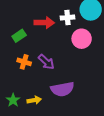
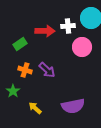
purple semicircle: (62, 89) -> (73, 106), moved
green star: (13, 100) -> (13, 91), moved
yellow arrow: (34, 100) -> (35, 108), turned -128

